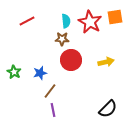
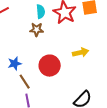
red circle: (71, 60) -> (50, 66), moved
brown line: (50, 91) -> (25, 82), turned -70

